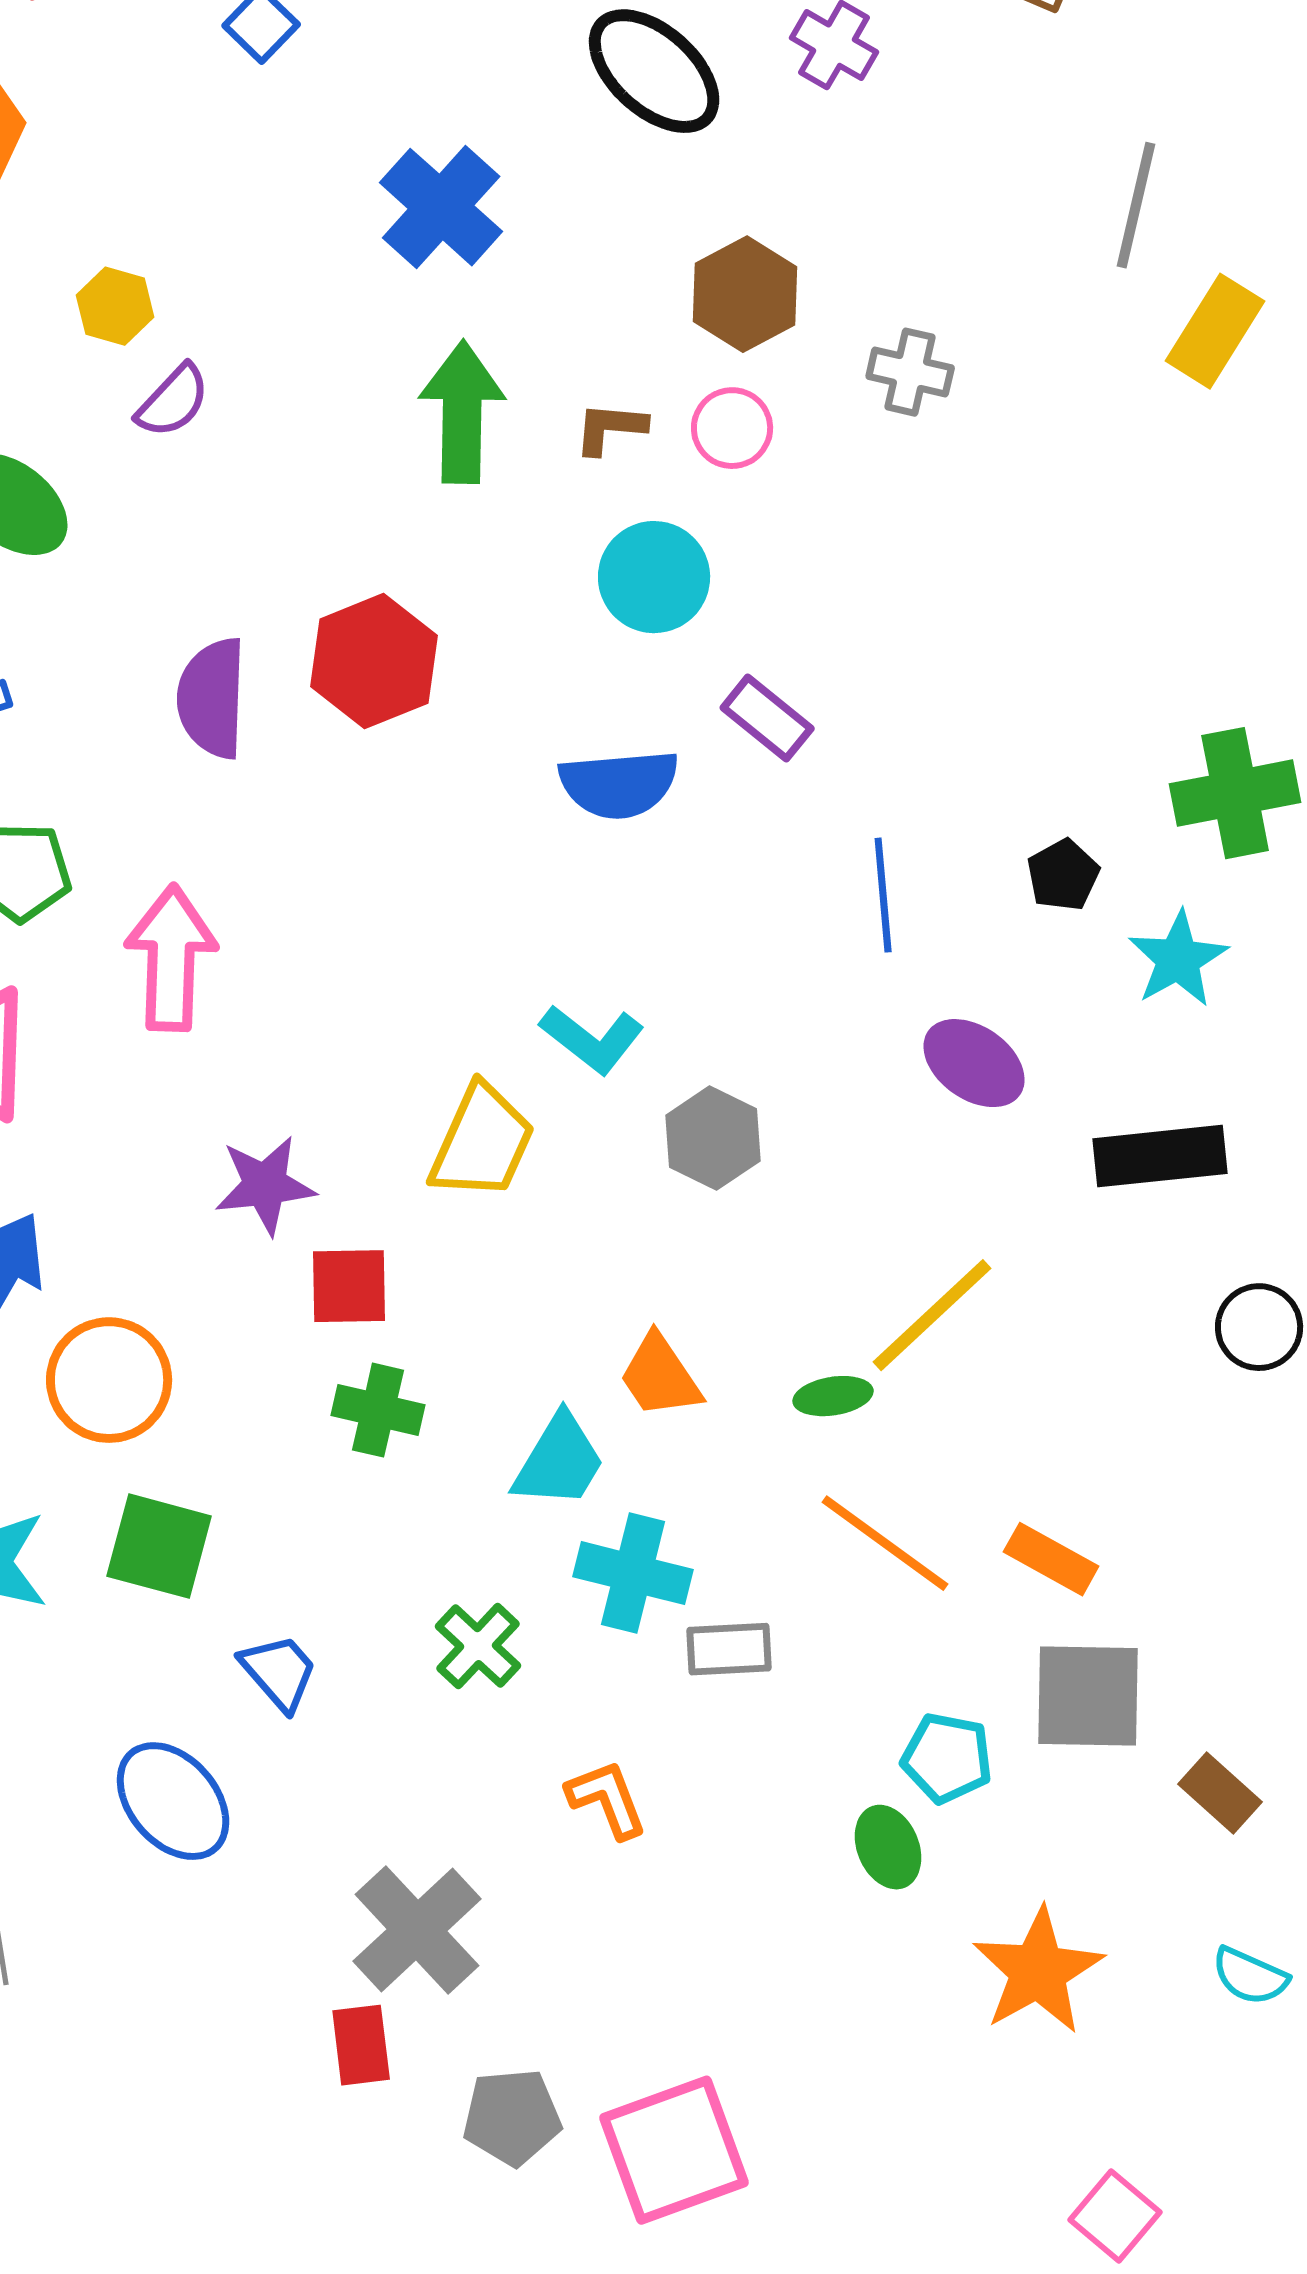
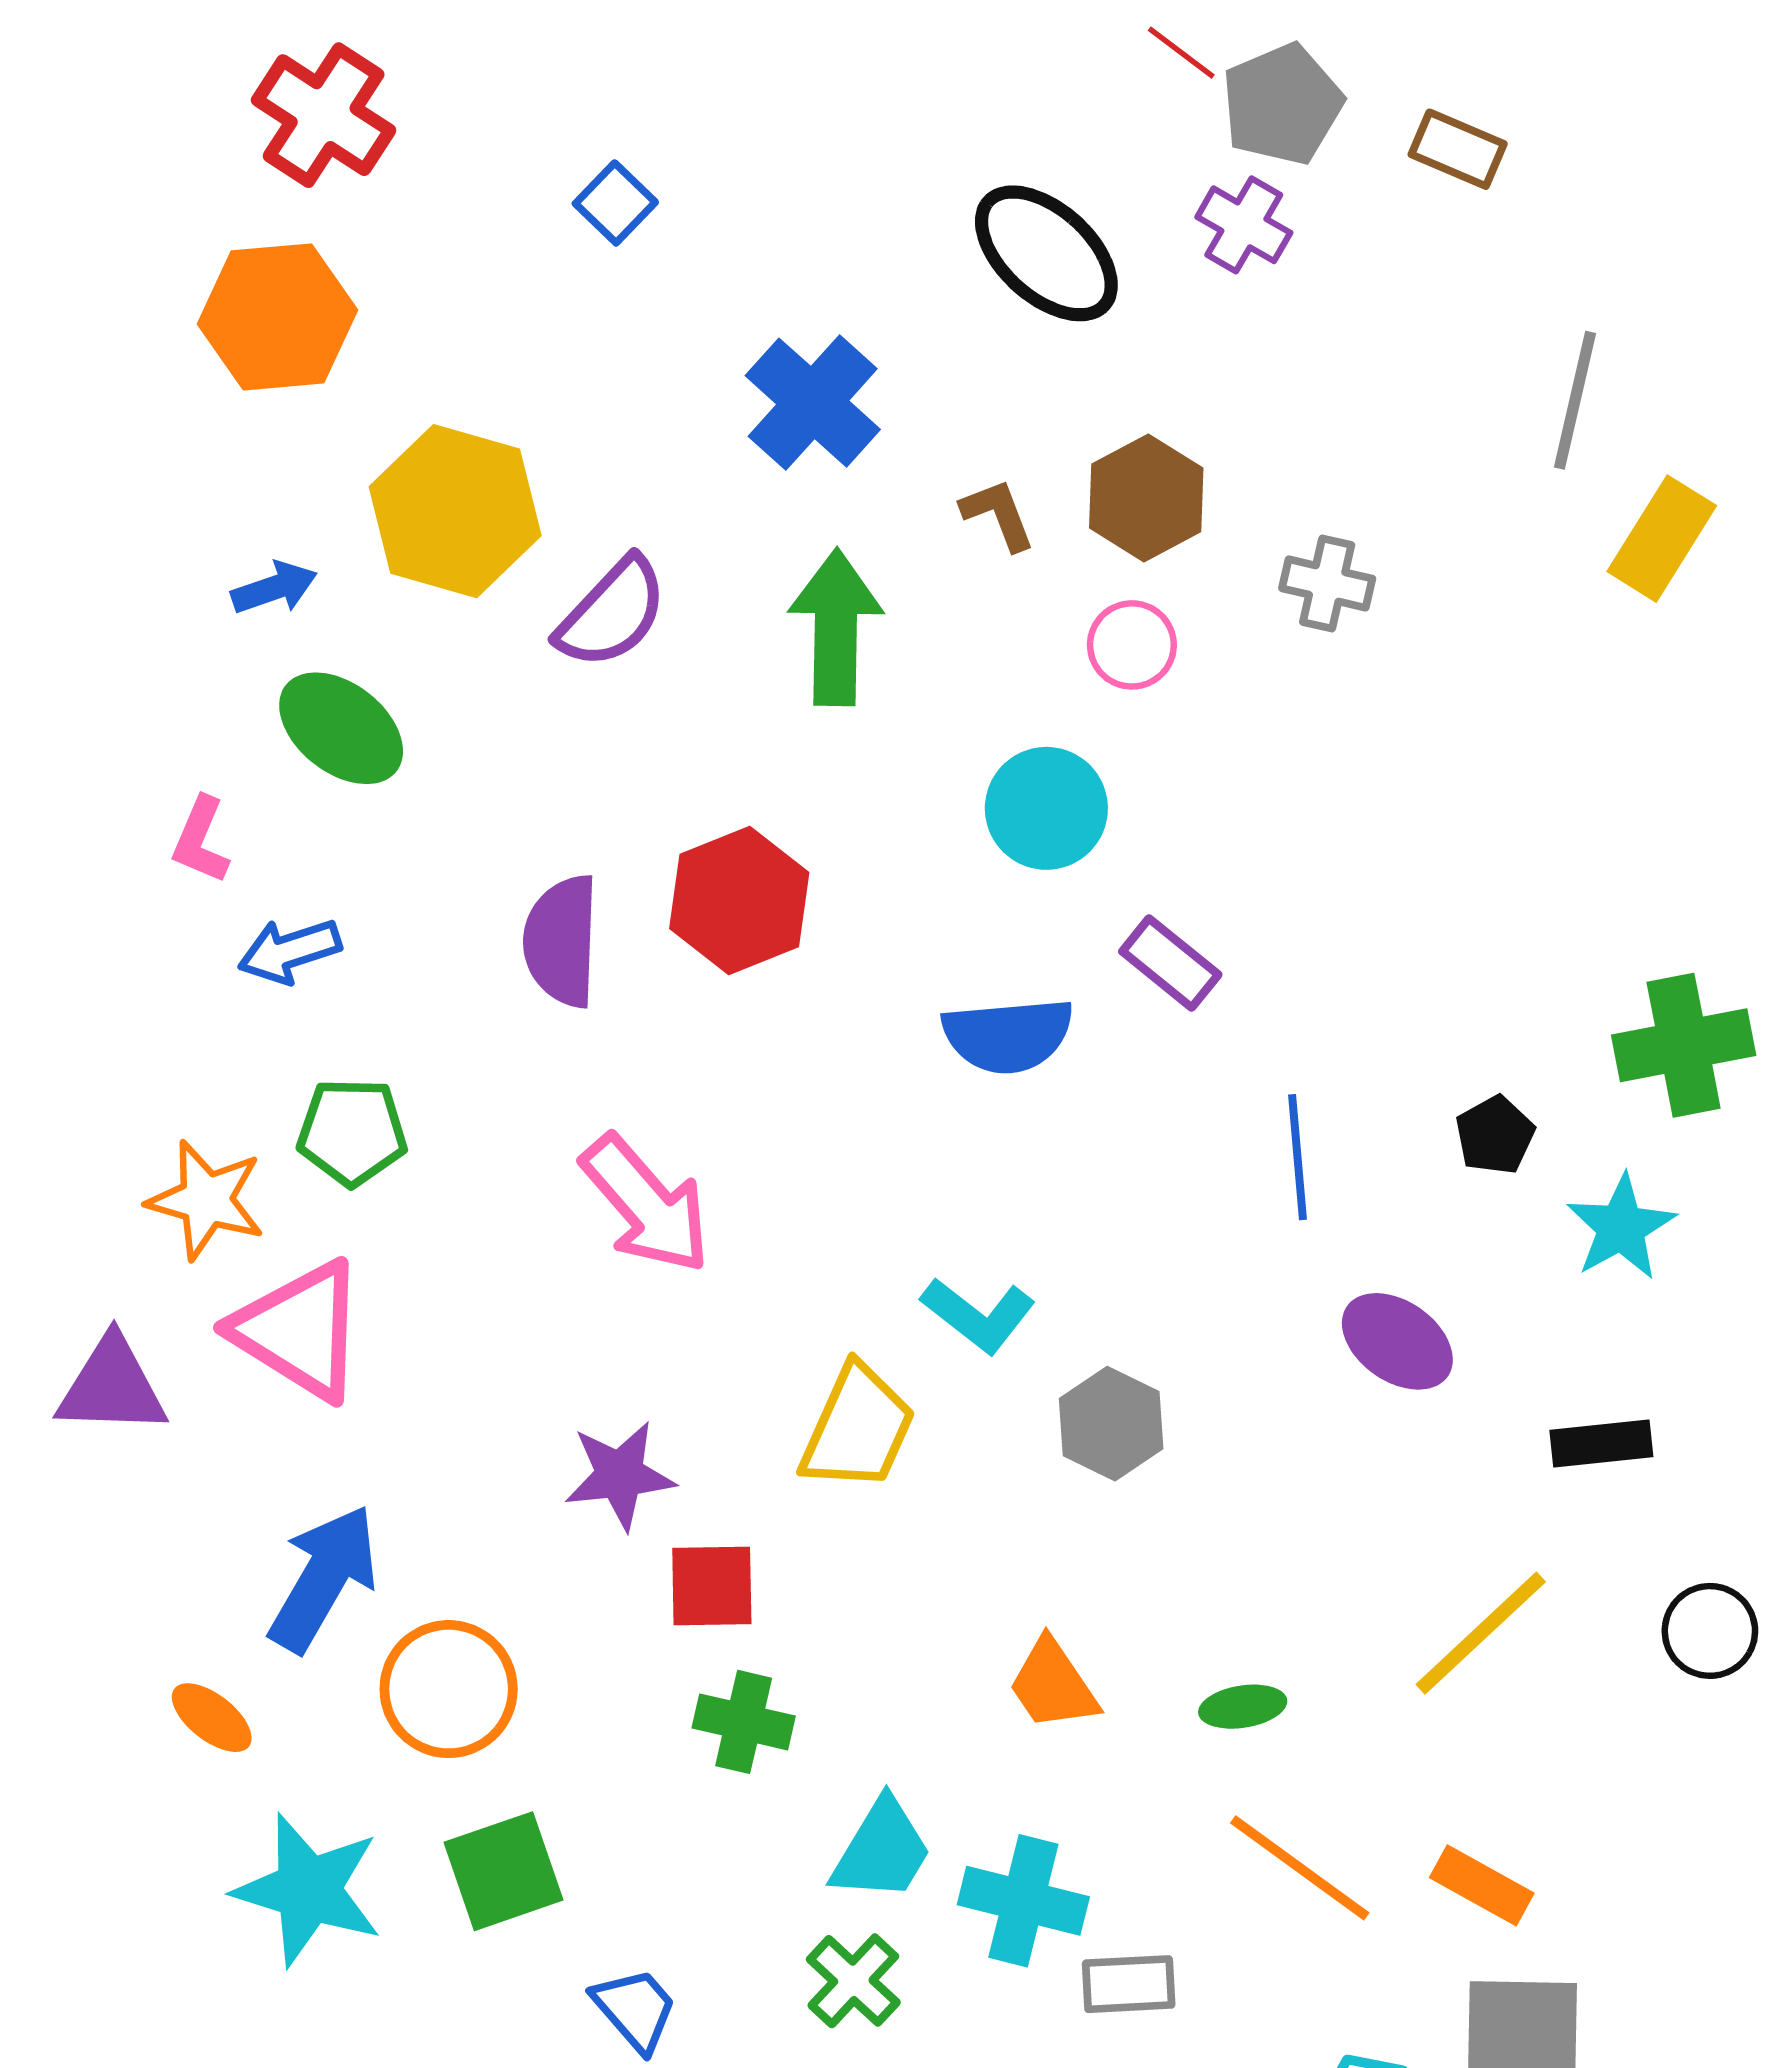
yellow hexagon: (115, 306) -> (455, 511), size x2.0
purple semicircle: (173, 401) -> (612, 613), moved, size x1.4
brown L-shape: (610, 428) -> (998, 514), moved, turned 64
pink arrow: (171, 958) -> (646, 1204), moved, turned 137
black rectangle: (1160, 1156) -> (1601, 1443), size x0.7
yellow line: (932, 1315) -> (1481, 1633), moved
cyan trapezoid: (559, 1461) -> (882, 1850), moved
green square: (159, 1546) -> (503, 1871), turned -34

